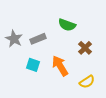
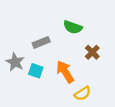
gray star: (14, 39) -> (15, 62), moved
yellow semicircle: (87, 82) -> (83, 94), moved

